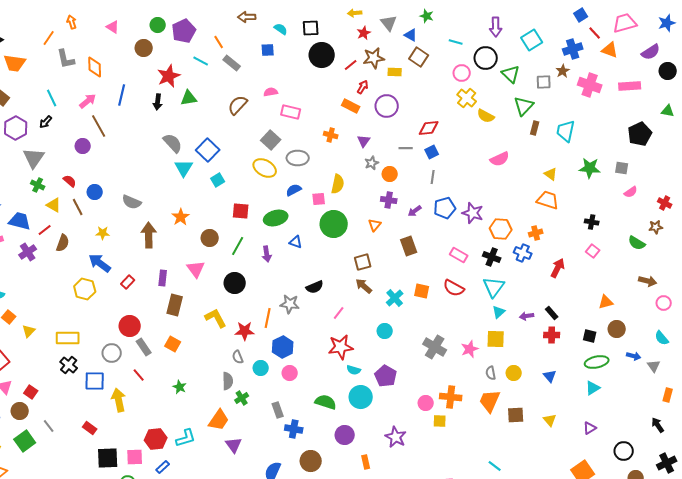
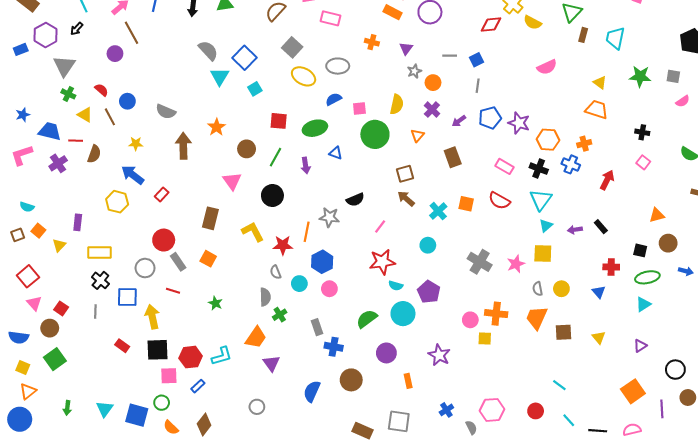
red diamond: (429, 128) -> (491, 25), moved
gray square: (271, 140) -> (292, 47), moved
yellow semicircle: (338, 184) -> (397, 104), moved
purple cross: (389, 200) -> (432, 110), turned 35
red line: (45, 230) -> (76, 141), turned 40
purple rectangle: (163, 278) -> (78, 222), moved
red cross: (552, 335) -> (611, 267), moved
red line: (139, 375) -> (173, 291), turned -32
green semicircle: (326, 402) -> (367, 319), turned -55
gray line: (49, 426) -> (95, 312), moved, turned 40
black square: (108, 458) -> (157, 350), moved
cyan line: (495, 466) -> (559, 385), moved

